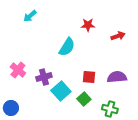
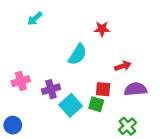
red arrow: (118, 36) -> (123, 66), moved
pink cross: (18, 70) -> (21, 81), turned 35
green square: (84, 99) -> (96, 104), moved, turned -32
green cross: (110, 109) -> (127, 126), turned 35

